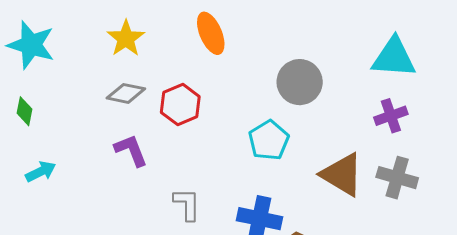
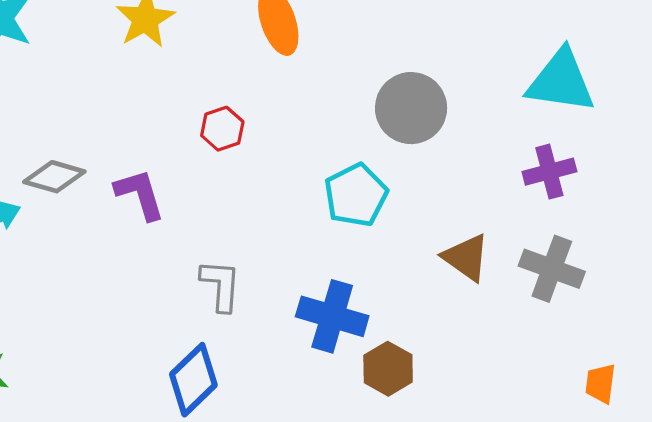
gray diamond: (126, 93) -> (54, 177), moved
red hexagon: (180, 104) -> (222, 129), size x0.7
brown triangle: (342, 175) -> (466, 257), size x0.7

